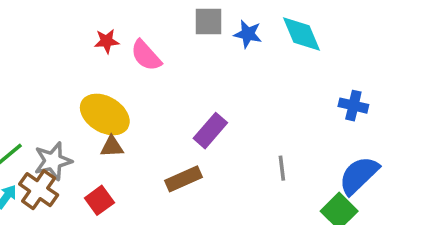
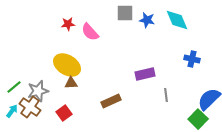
blue cross: (353, 106) -> (192, 59), moved
purple rectangle: (210, 131) -> (145, 74), moved, turned 36

